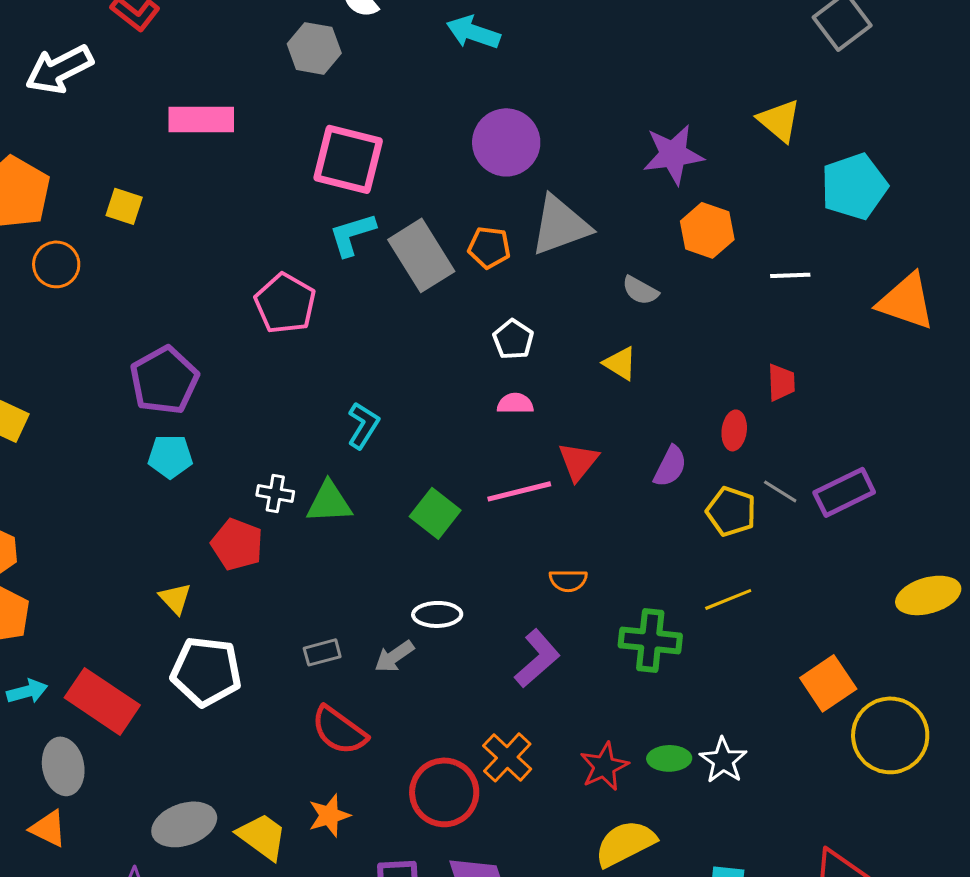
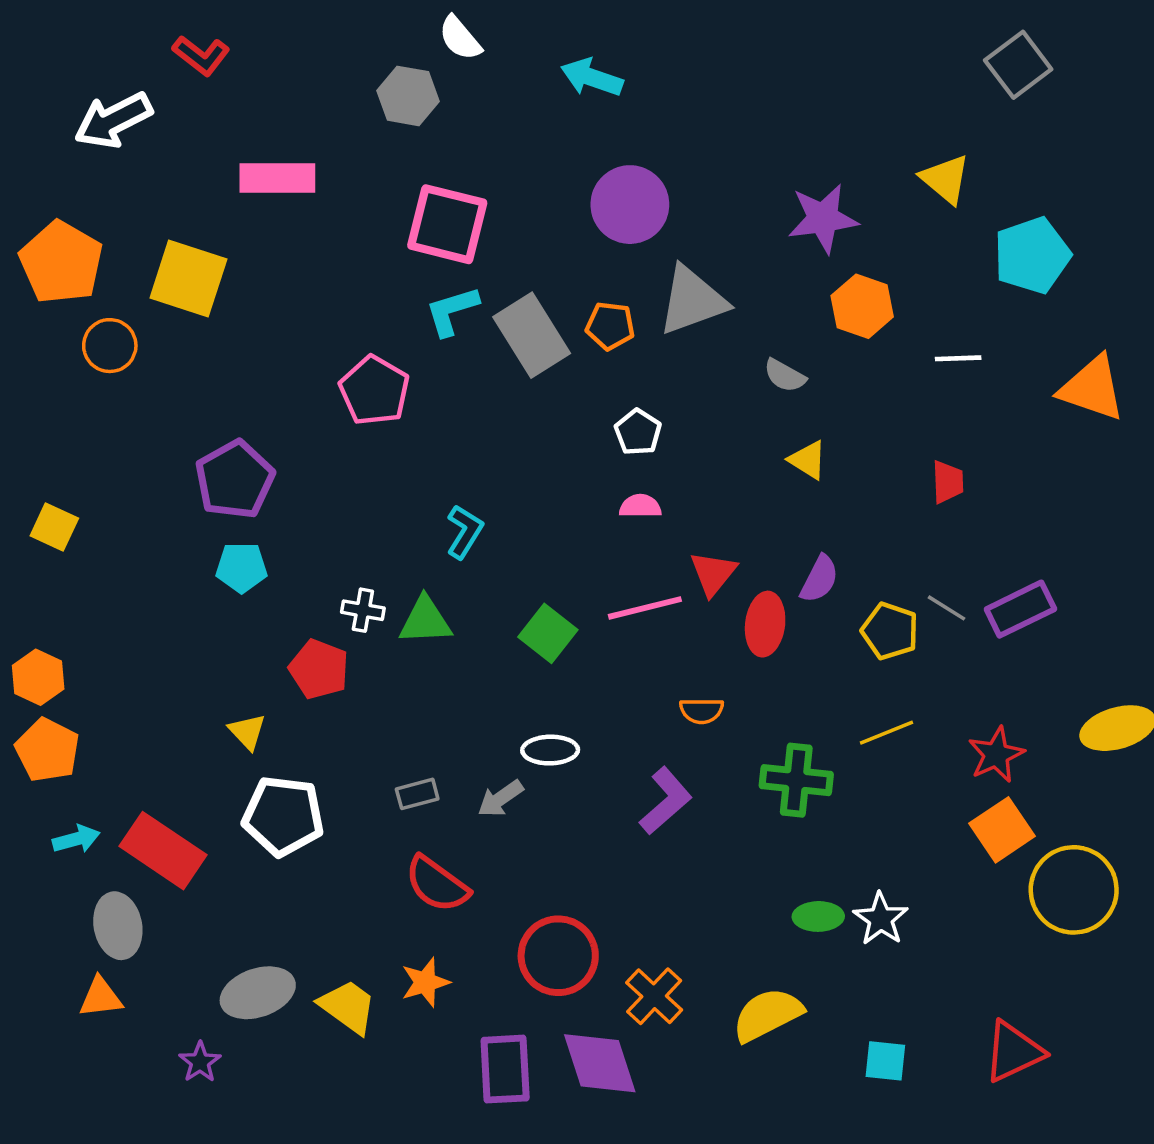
yellow square: (124, 206) -> (188, 279), size x1.8
yellow triangle: (620, 363) -> (808, 460), moved
red ellipse: (734, 430) -> (765, 624), moved, size x1.4
orange cross: (507, 757) -> (654, 996), moved
red star: (604, 766) -> (996, 755), moved
orange triangle: (48, 828) -> (101, 997), turned -33

